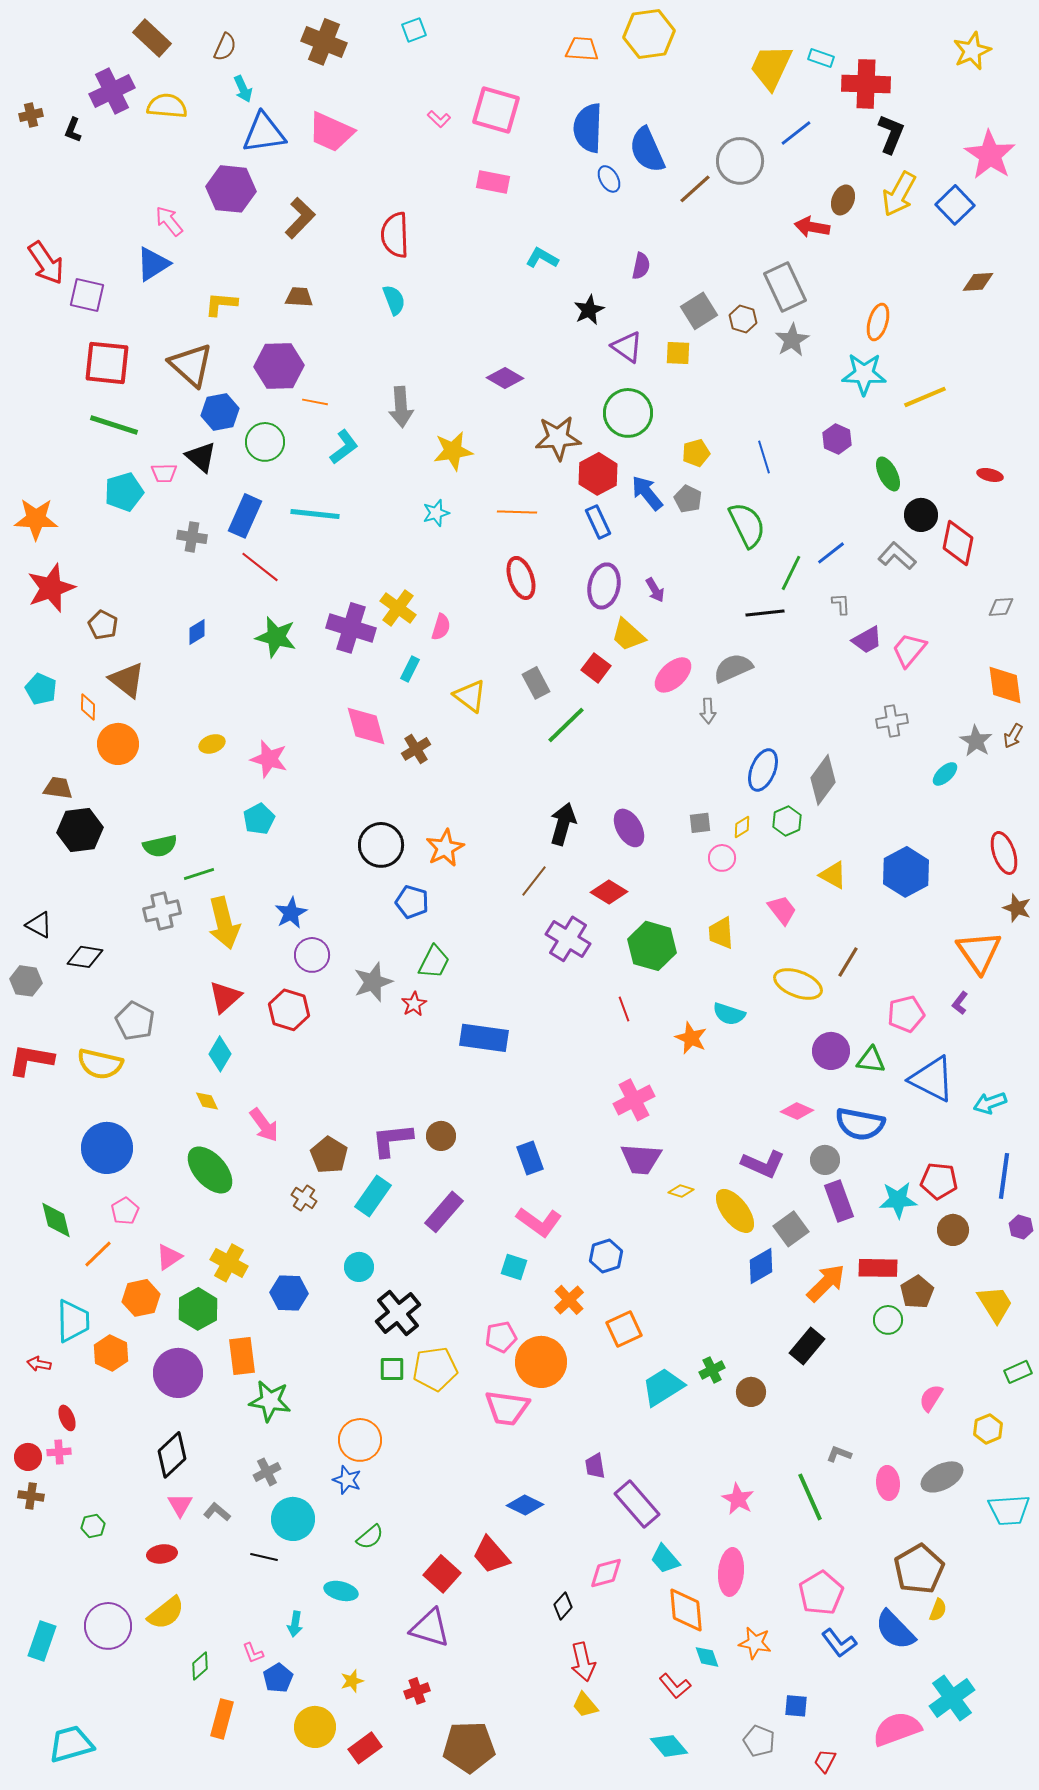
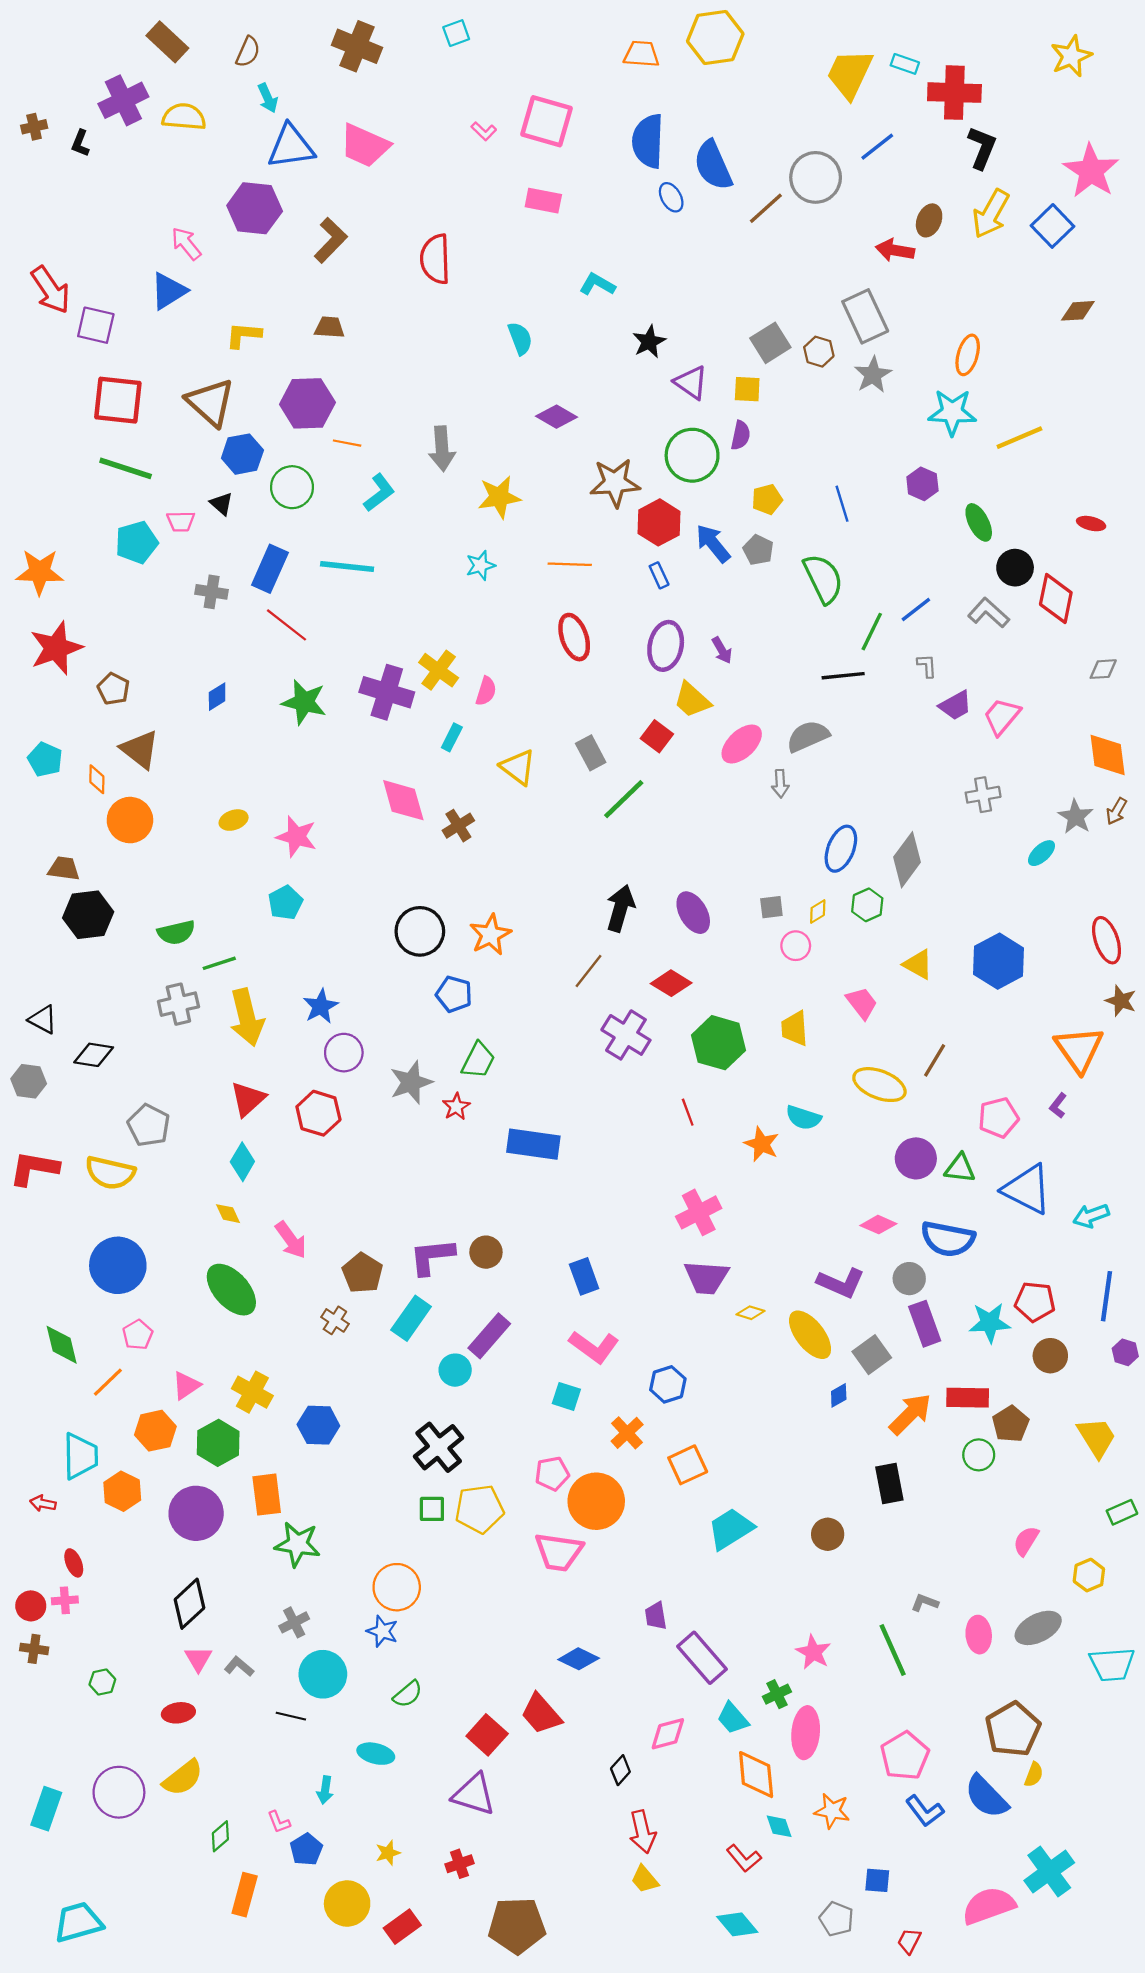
purple semicircle: (641, 266) -> (741, 435), moved
cyan semicircle: (394, 300) -> (520, 338), moved
black triangle: (201, 457) -> (221, 504), size x0.7
blue rectangle: (598, 522) -> (659, 575), size x0.7
blue diamond: (761, 1266) -> (839, 1395), size x0.6
cyan circle: (359, 1267) -> (455, 1370), moved
black rectangle: (807, 1346) -> (889, 1484), turned -51
green cross: (712, 1370) -> (777, 1694), moved

